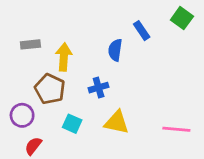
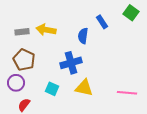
yellow arrow: (64, 57) -> (46, 30), moved, turned -84
blue cross: (99, 88) -> (71, 63), size x1.5
brown pentagon: (50, 89) -> (24, 60), moved

